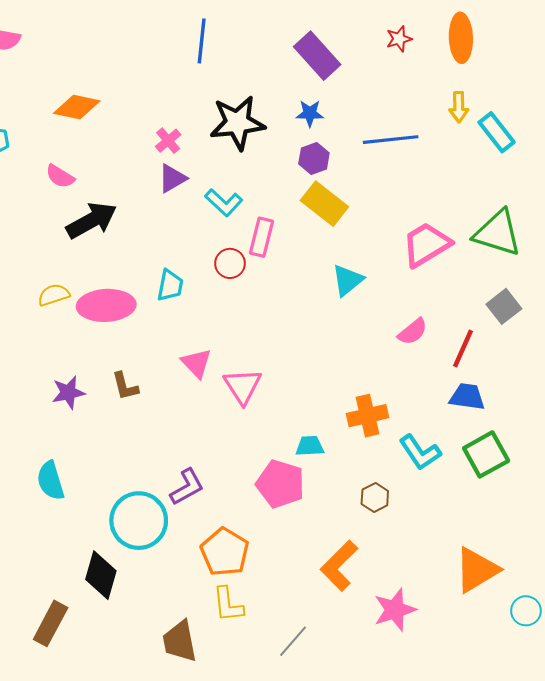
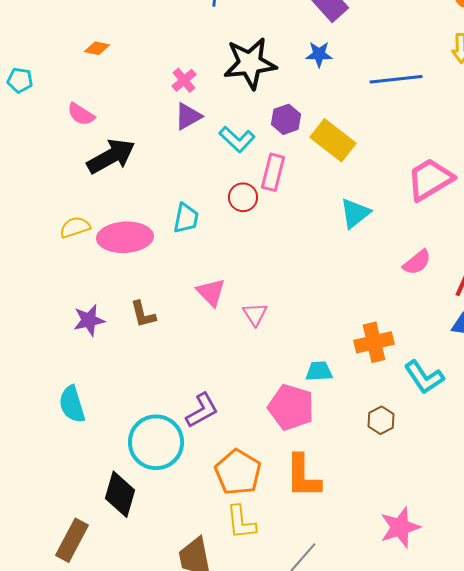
orange diamond: (77, 107) -> (97, 48), size x0.6
purple hexagon: (314, 158) -> (286, 119), moved
pink triangle: (243, 386) -> (255, 314), size x0.7
orange L-shape: (339, 566) -> (303, 476), moved, turned -45

